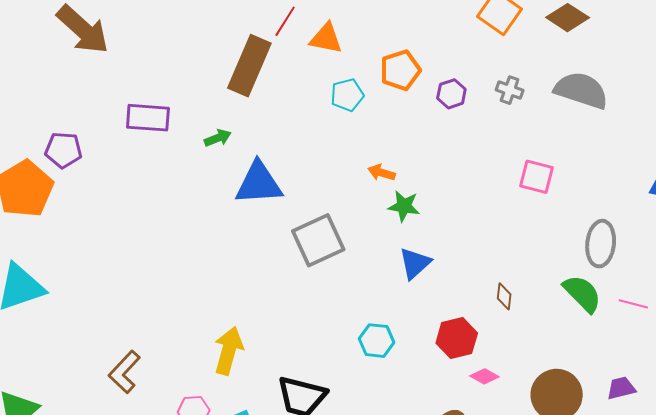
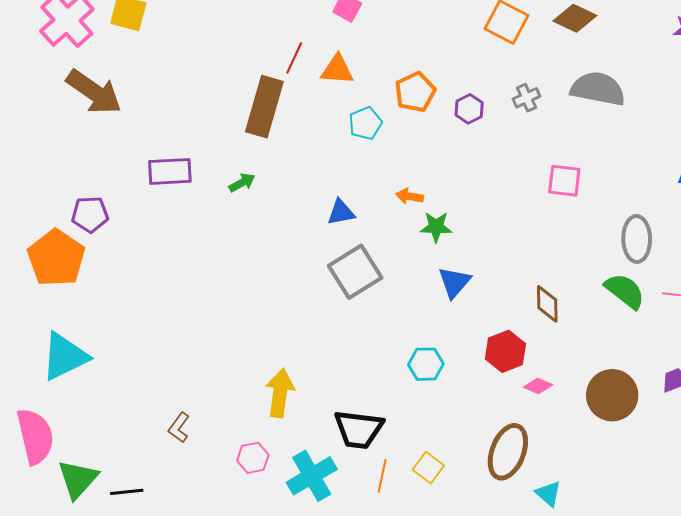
gray cross: (510, 90) -> (526, 98), turned -36
blue triangle: (259, 183) -> (341, 212), moved, size x0.6
brown diamond: (504, 296) -> (547, 304), size x1.4
brown L-shape: (124, 372) -> (179, 428), size x0.7

